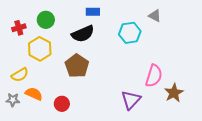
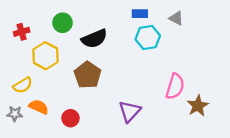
blue rectangle: (93, 12) -> (140, 14), moved
green circle: (46, 20) -> (63, 23), moved
purple triangle: (131, 100) -> (130, 111), moved

